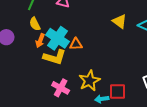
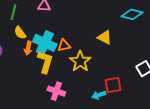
yellow triangle: (119, 21) -> (105, 37), moved
yellow L-shape: (55, 57) -> (45, 62), turned -80
yellow star: (89, 81) -> (80, 61), moved

